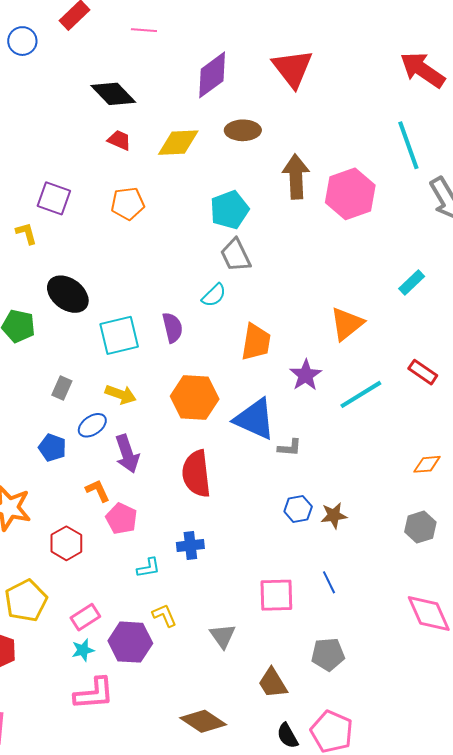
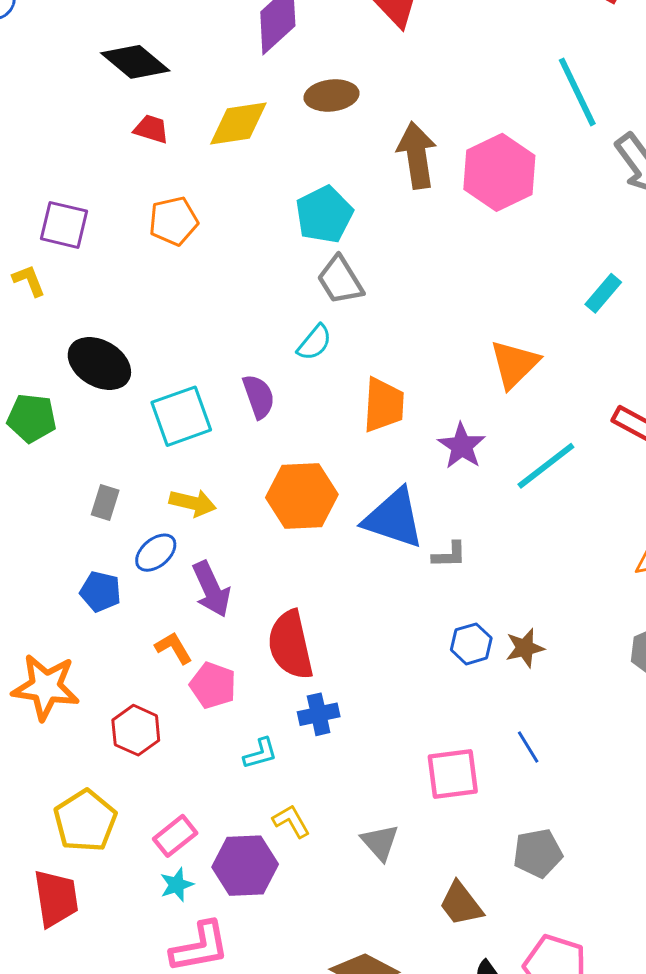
red semicircle: (196, 474) -> (290, 645), moved

